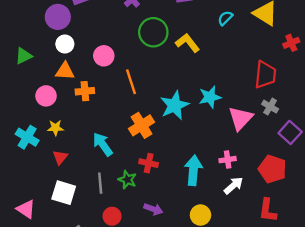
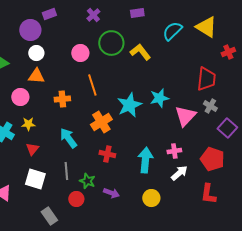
cyan semicircle: (225, 18) -> (172, 31), size x1.5
pink circle: (104, 56) -> (80, 53), moved
orange cross: (85, 91) -> (62, 99), moved
green star: (127, 180) -> (87, 181), moved

